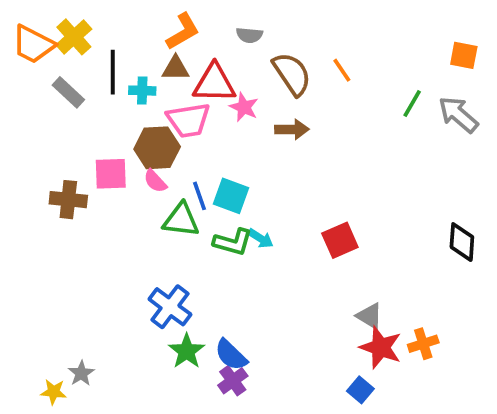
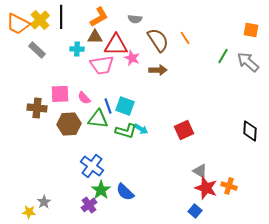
black line: (113, 72) -> (61, 17), moved
brown hexagon: (157, 148) -> (69, 124), moved
orange cross: (423, 344) -> (229, 186), turned 35
purple cross: (233, 381) -> (89, 205), moved

